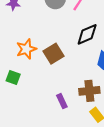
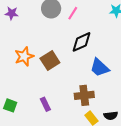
green square: (13, 78) -> (10, 105), moved
purple rectangle: (62, 101) -> (45, 104), moved

